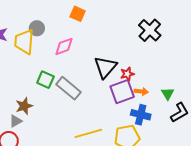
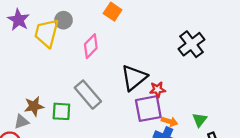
pink diamond: (64, 46) -> (91, 46), turned -35
green square: (45, 80) -> (61, 111), moved, turned -30
orange arrow: (141, 92) -> (169, 121), moved

